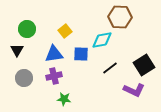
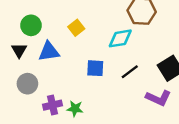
blue triangle: (54, 54) -> (49, 52), moved
blue square: (81, 54) -> (95, 68), moved
purple cross: (54, 76) -> (52, 105), moved

